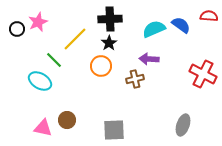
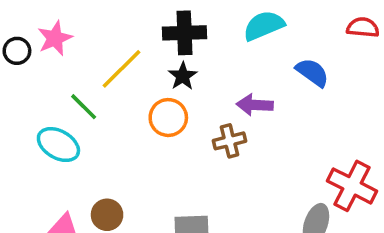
blue semicircle: (181, 25) -> (312, 72), moved
cyan semicircle: (154, 29) -> (264, 26), moved
red cross: (203, 74) -> (352, 186), moved

